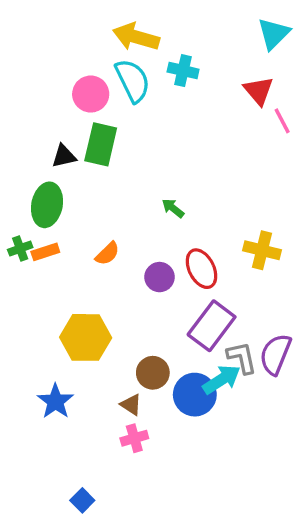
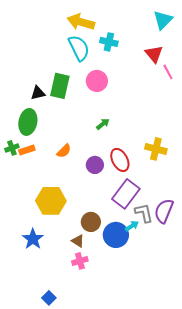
pink circle: (91, 94) -> (97, 81), moved
green arrow: (173, 208) -> (103, 124), turned 104
cyan arrow: (222, 379) -> (132, 226), size x0.6

